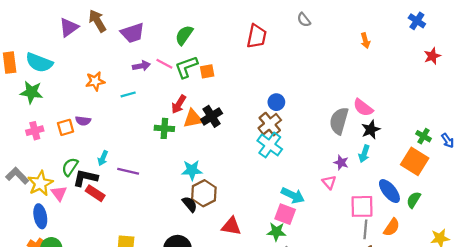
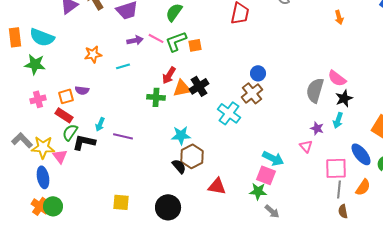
cyan cross: (270, 145) -> (229, 113), moved
yellow star: (40, 183) -> (43, 147), turned 30
red rectangle: (95, 193) -> (64, 115), moved

